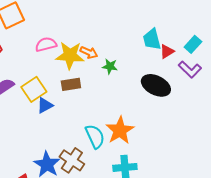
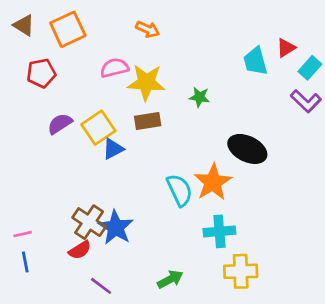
red triangle: (167, 51) -> (286, 48), moved
orange arrow: (89, 52) -> (148, 29), moved
black ellipse: (156, 85) -> (247, 149), moved
brown cross: (72, 160) -> (89, 222), moved

